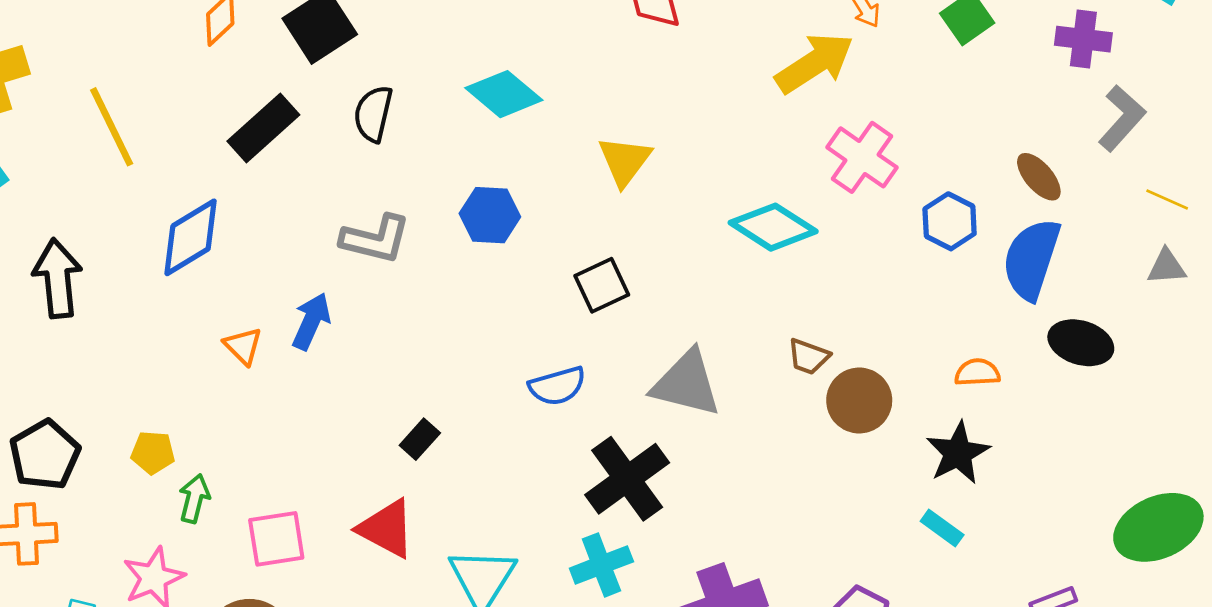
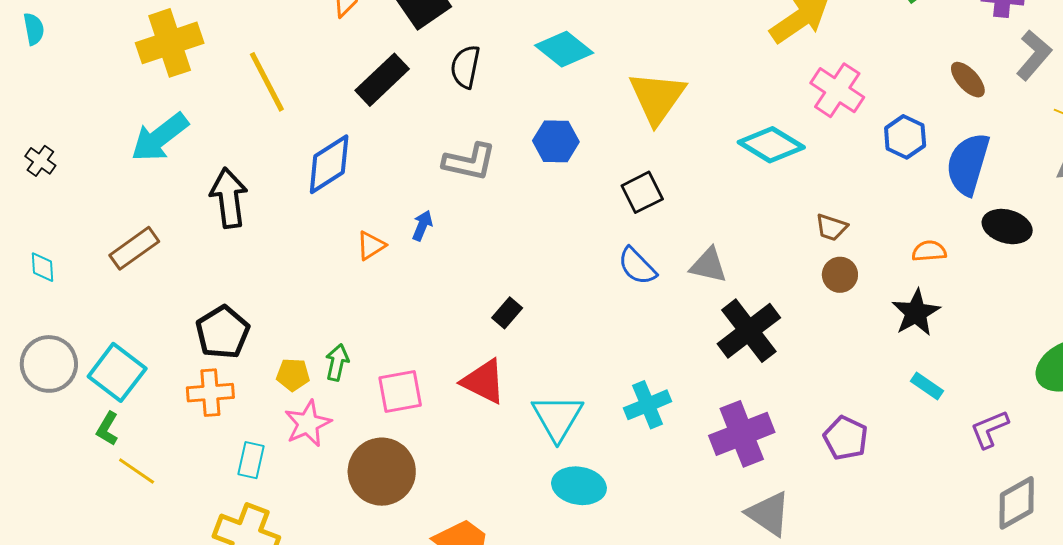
yellow triangle: (625, 161) -> (657, 97), size x1.4
brown ellipse: (1039, 177) -> (968, 80), moved
blue arrow: (311, 321) -> (422, 226), size x0.7
orange triangle: (243, 346) -> (371, 246), turned 44
brown trapezoid: (809, 357) -> (831, 227), moved
gray triangle: (686, 384) -> (708, 265), size x0.7
blue semicircle: (557, 386) -> (637, 266), moved, turned 63
brown circle: (859, 400) -> (840, 275), size x0.7
yellow pentagon: (153, 453) -> (293, 375), moved
black cross: (627, 479) -> (749, 331), moved
cyan rectangle: (942, 528) -> (927, 386), moved

